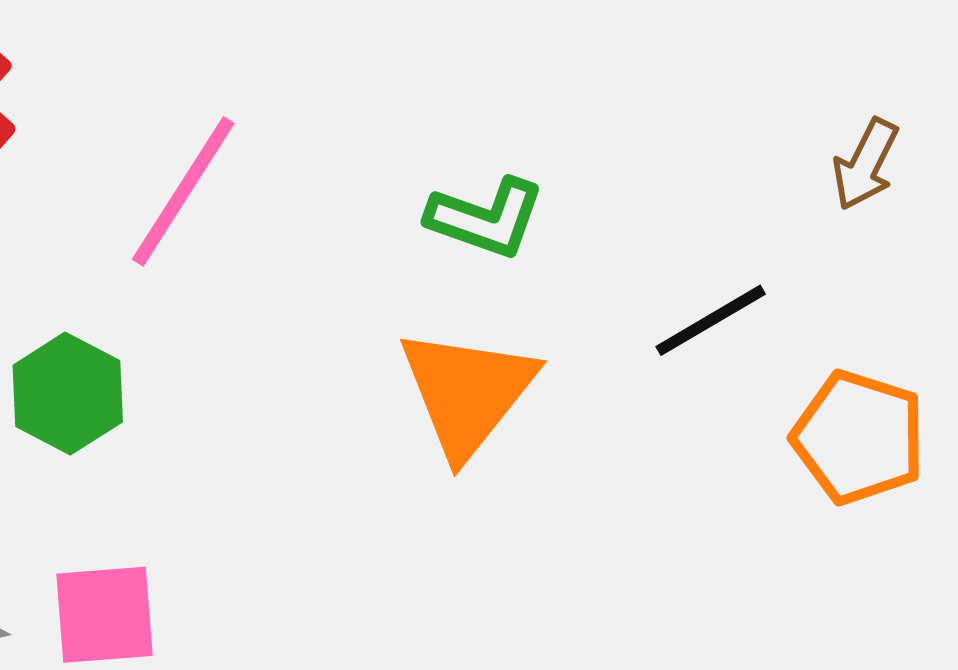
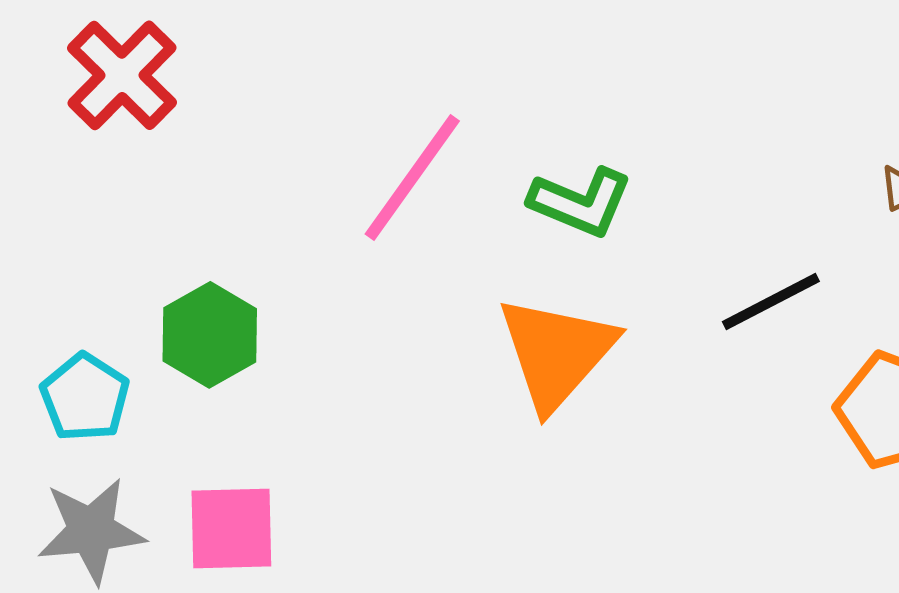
pink line: (183, 191) -> (412, 177), moved

